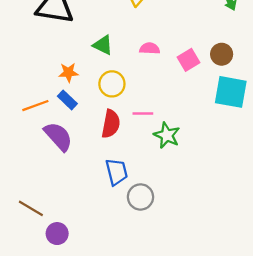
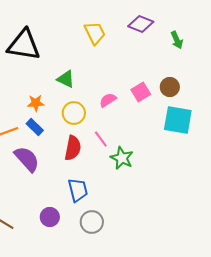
pink semicircle: (150, 48) -> (108, 100), moved, turned -36
pink line: (143, 114) -> (101, 139), turned 54
gray circle: (141, 197) -> (92, 222), moved
purple circle: (57, 234) -> (50, 217), moved

